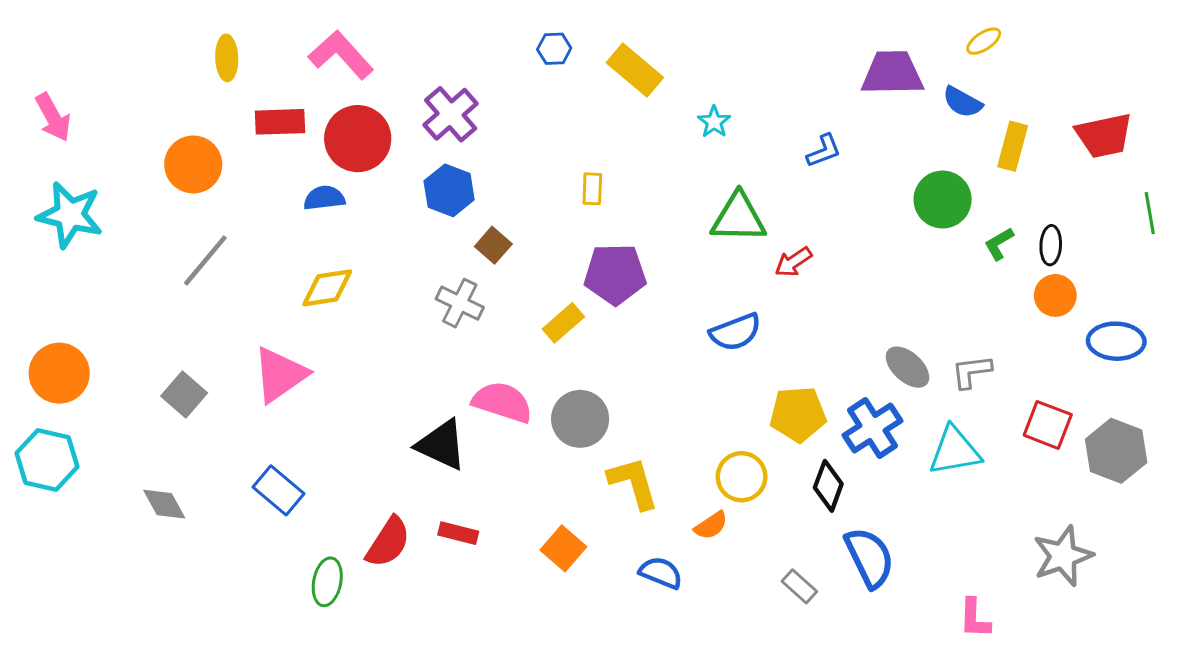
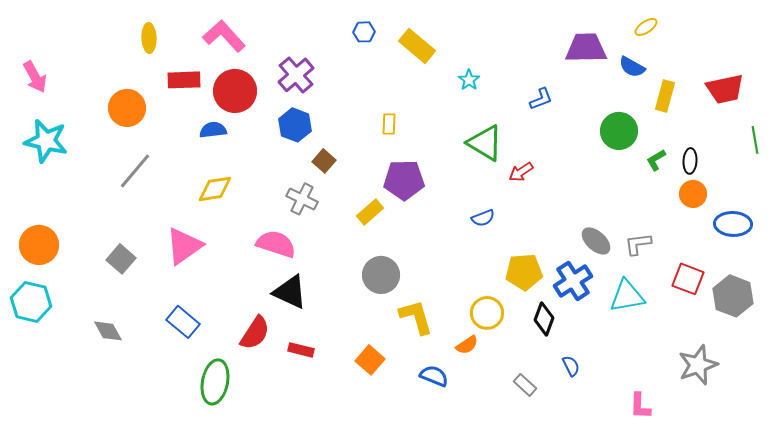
green triangle: (738, 218) -> (485, 143), turned 30
blue semicircle: (735, 332) -> (483, 218), size x0.7
pink semicircle: (502, 402) -> (276, 244), moved
red semicircle: (388, 542) -> (255, 333), moved
blue semicircle: (869, 557) -> (571, 366), size x0.5
green ellipse: (327, 582) -> (215, 382), size x1.4

